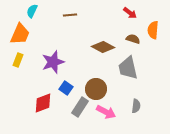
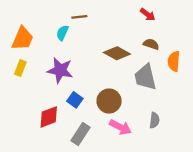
cyan semicircle: (32, 11) -> (62, 33), moved
orange semicircle: (153, 30) -> (174, 61), moved
purple star: (53, 62) -> (60, 70), turned 30
gray rectangle: (80, 107) -> (81, 134), moved

